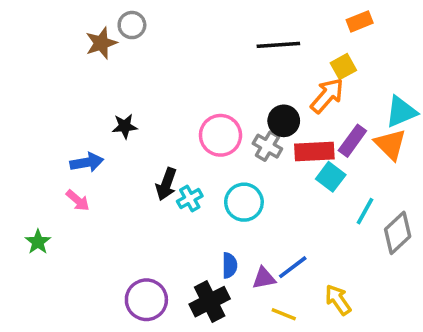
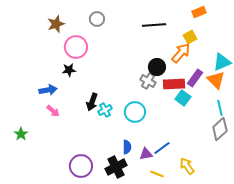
gray circle: (132, 25) -> (97, 19), moved
pink circle: (220, 135) -> (76, 47), moved
pink arrow: (78, 200) -> (53, 111), moved
cyan line: (365, 211) -> (220, 108), moved, turned -42

